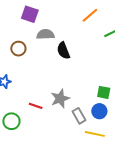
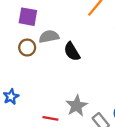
brown circle: (18, 49) -> (27, 48), moved

